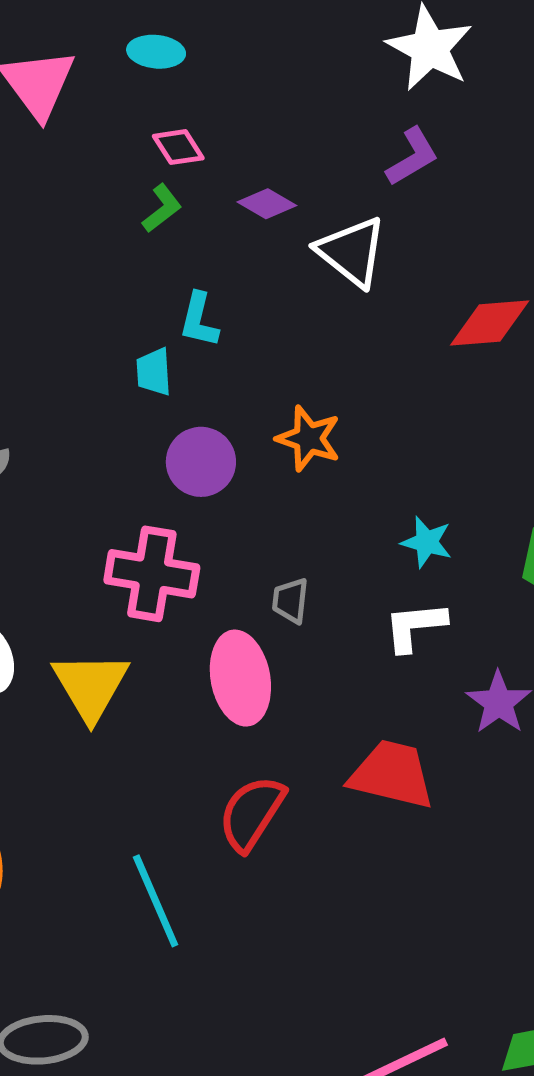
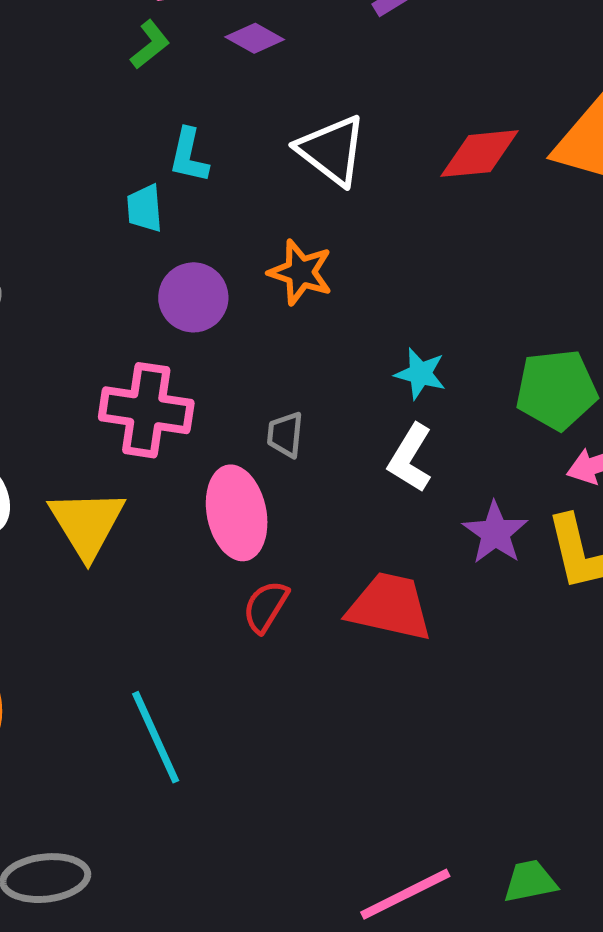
white triangle: (352, 252) -> (332, 150), moved
white L-shape: (415, 626) -> (410, 458), turned -52
red semicircle: (252, 813) -> (266, 606), moved, size x0.7

